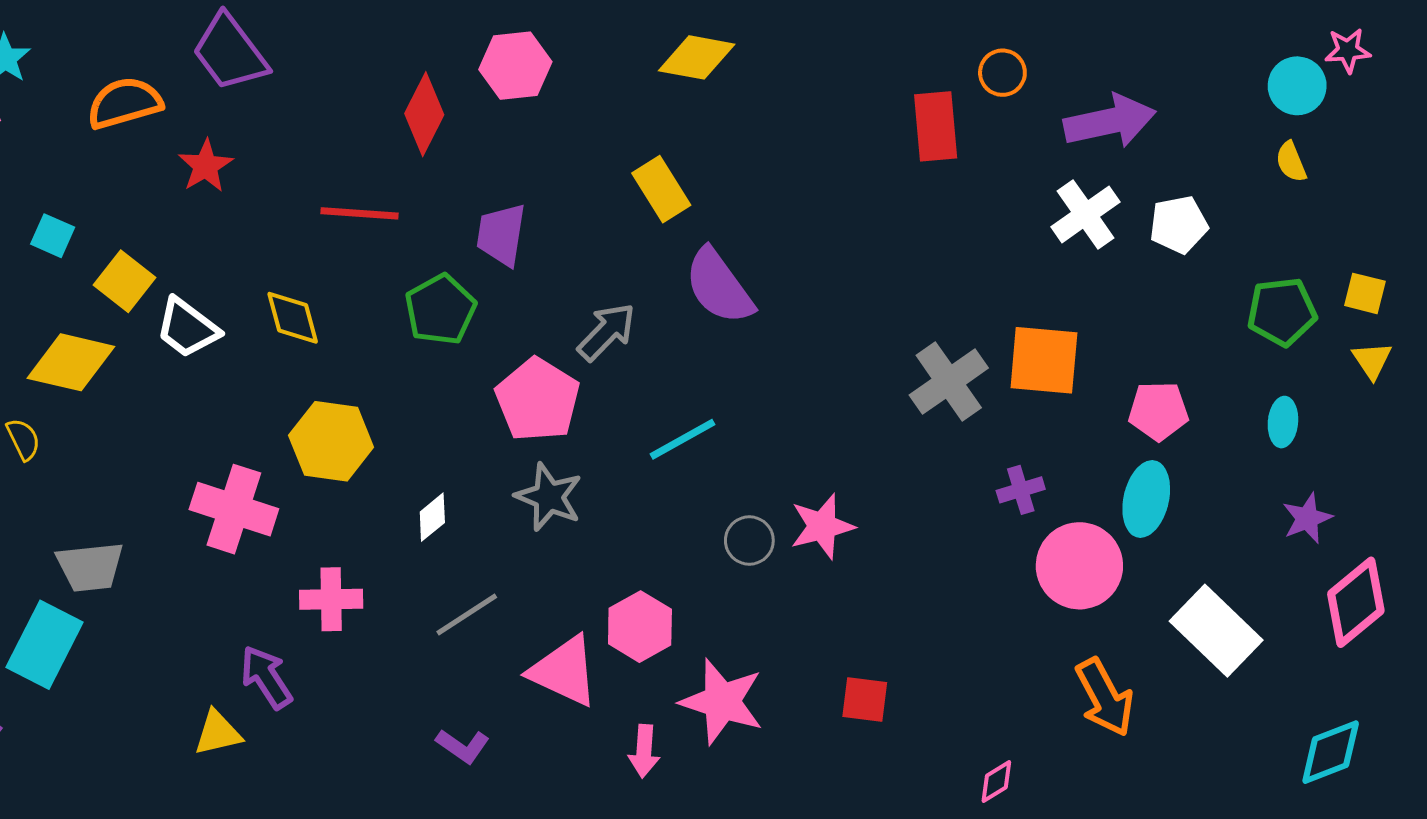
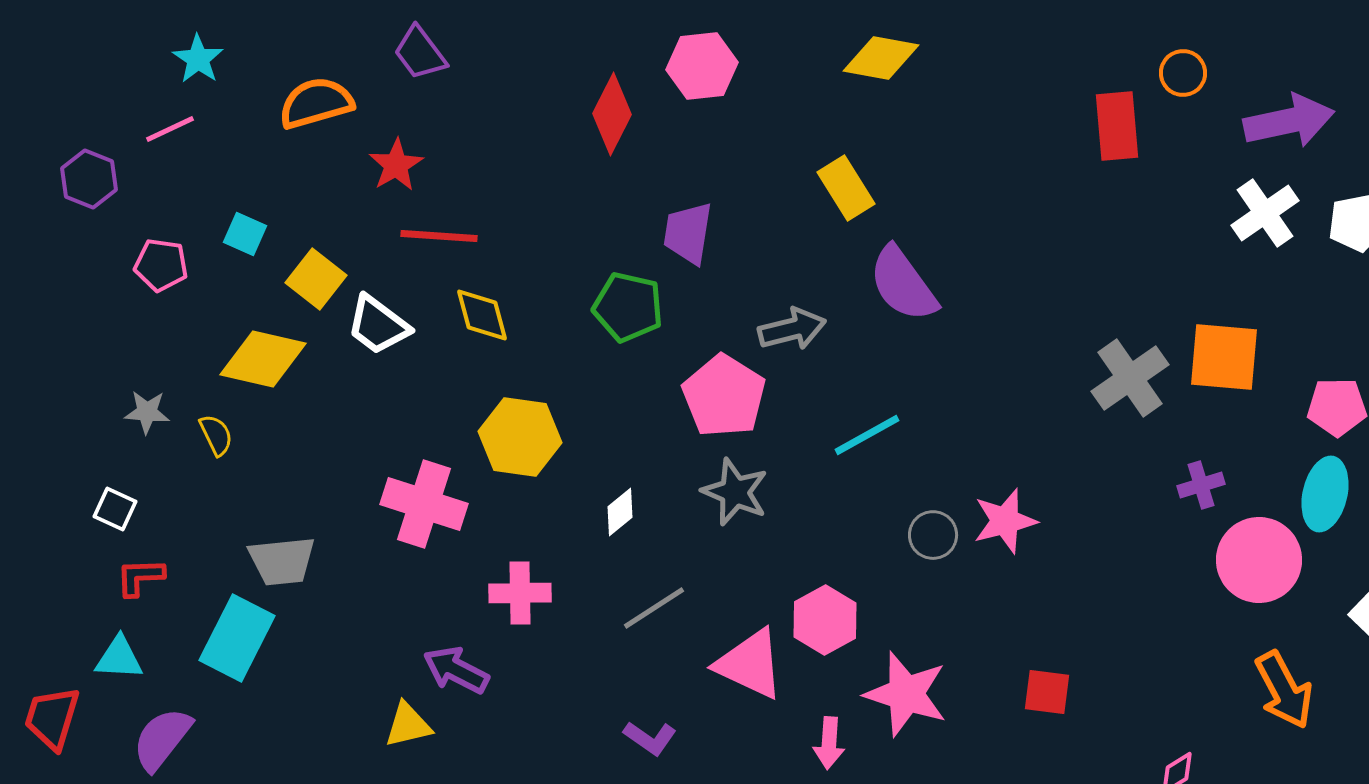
purple trapezoid: (230, 52) -> (420, 53), size x0.7
red line: (359, 213) -> (439, 236), moved
green pentagon: (440, 310) -> (628, 307), turned -30
gray arrow: (607, 332) -> (792, 329), turned 32
purple arrow: (266, 677) -> (456, 670), turned -30

